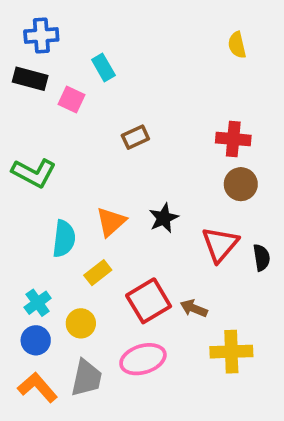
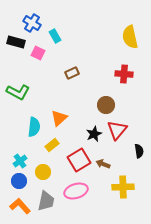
blue cross: (41, 36) -> (32, 23), moved, turned 36
yellow semicircle: (237, 45) -> (130, 37), moved, size x1.6
brown circle: (241, 184) -> (106, 105), moved
black star: (164, 218) -> (94, 134), moved
black semicircle: (261, 258) -> (139, 151), moved

